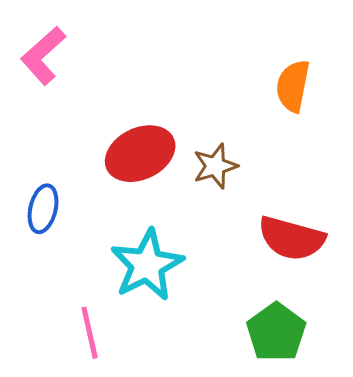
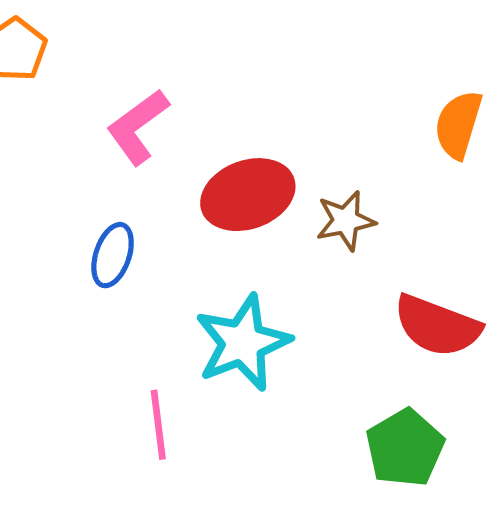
pink L-shape: (43, 56) -> (138, 127), moved

